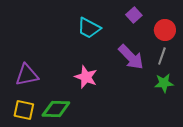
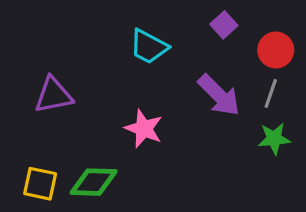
purple triangle: (27, 75) -> (53, 95), moved

